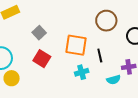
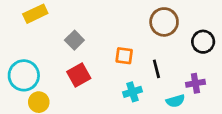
orange square: (76, 45) -> (124, 56), size x0.6
red square: (42, 59) -> (79, 75), turned 30

